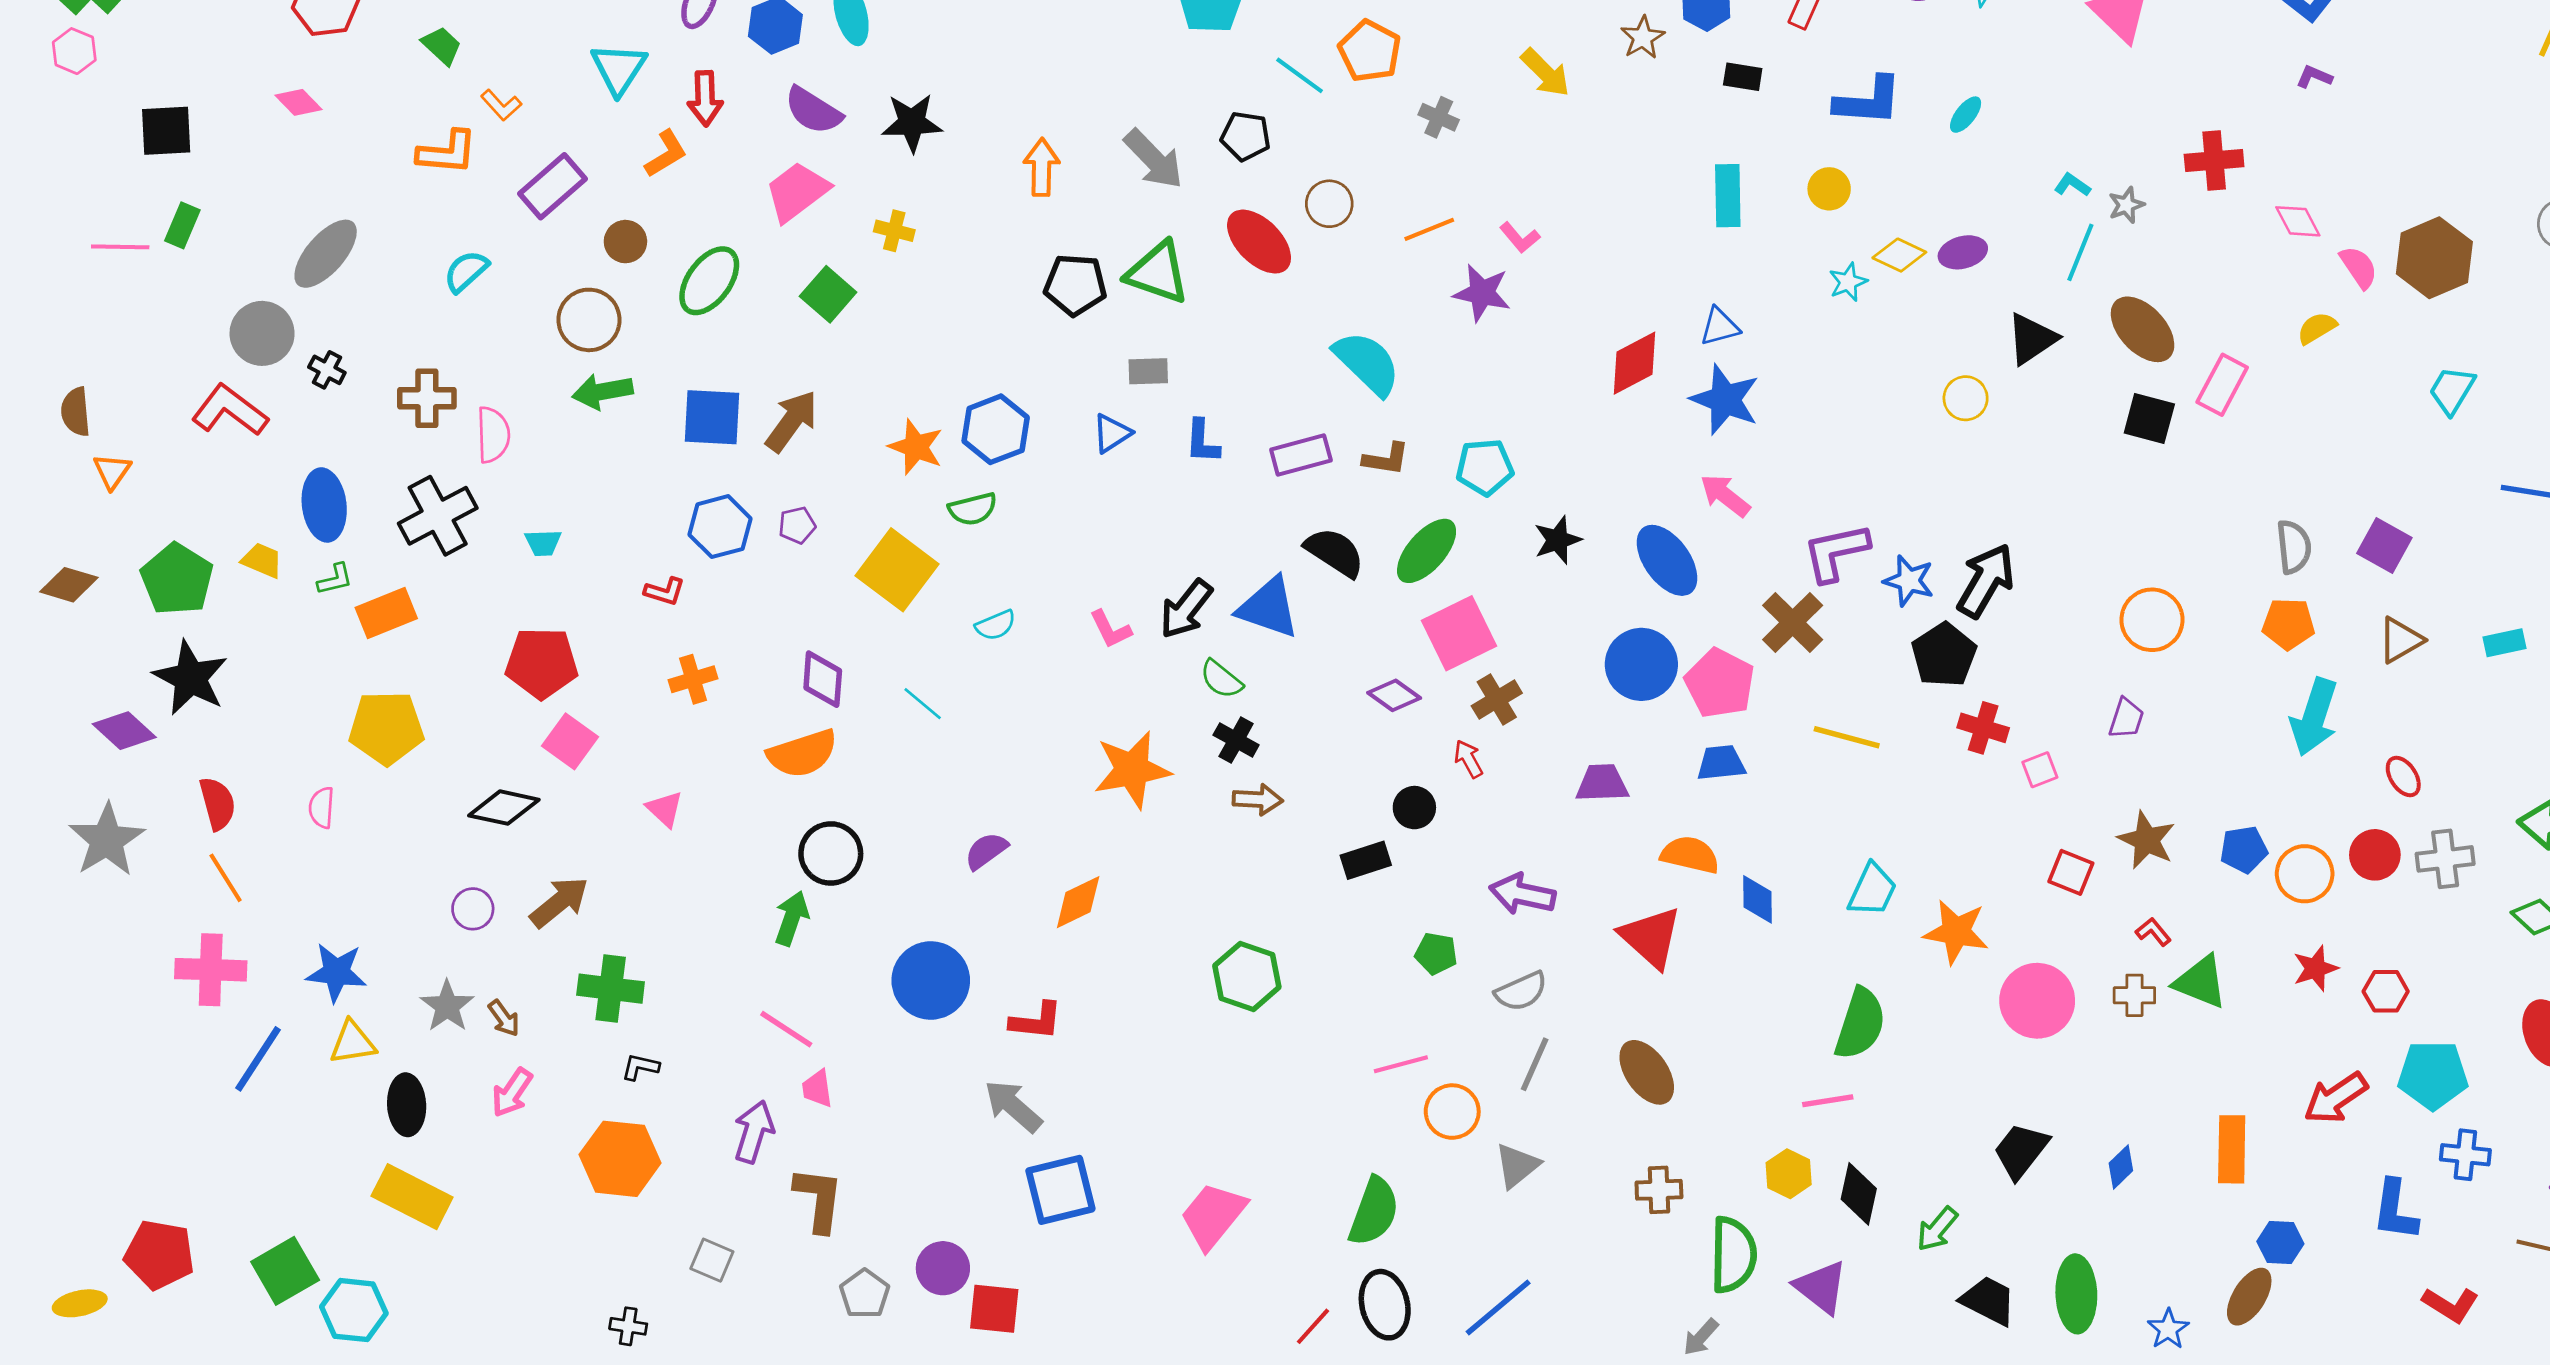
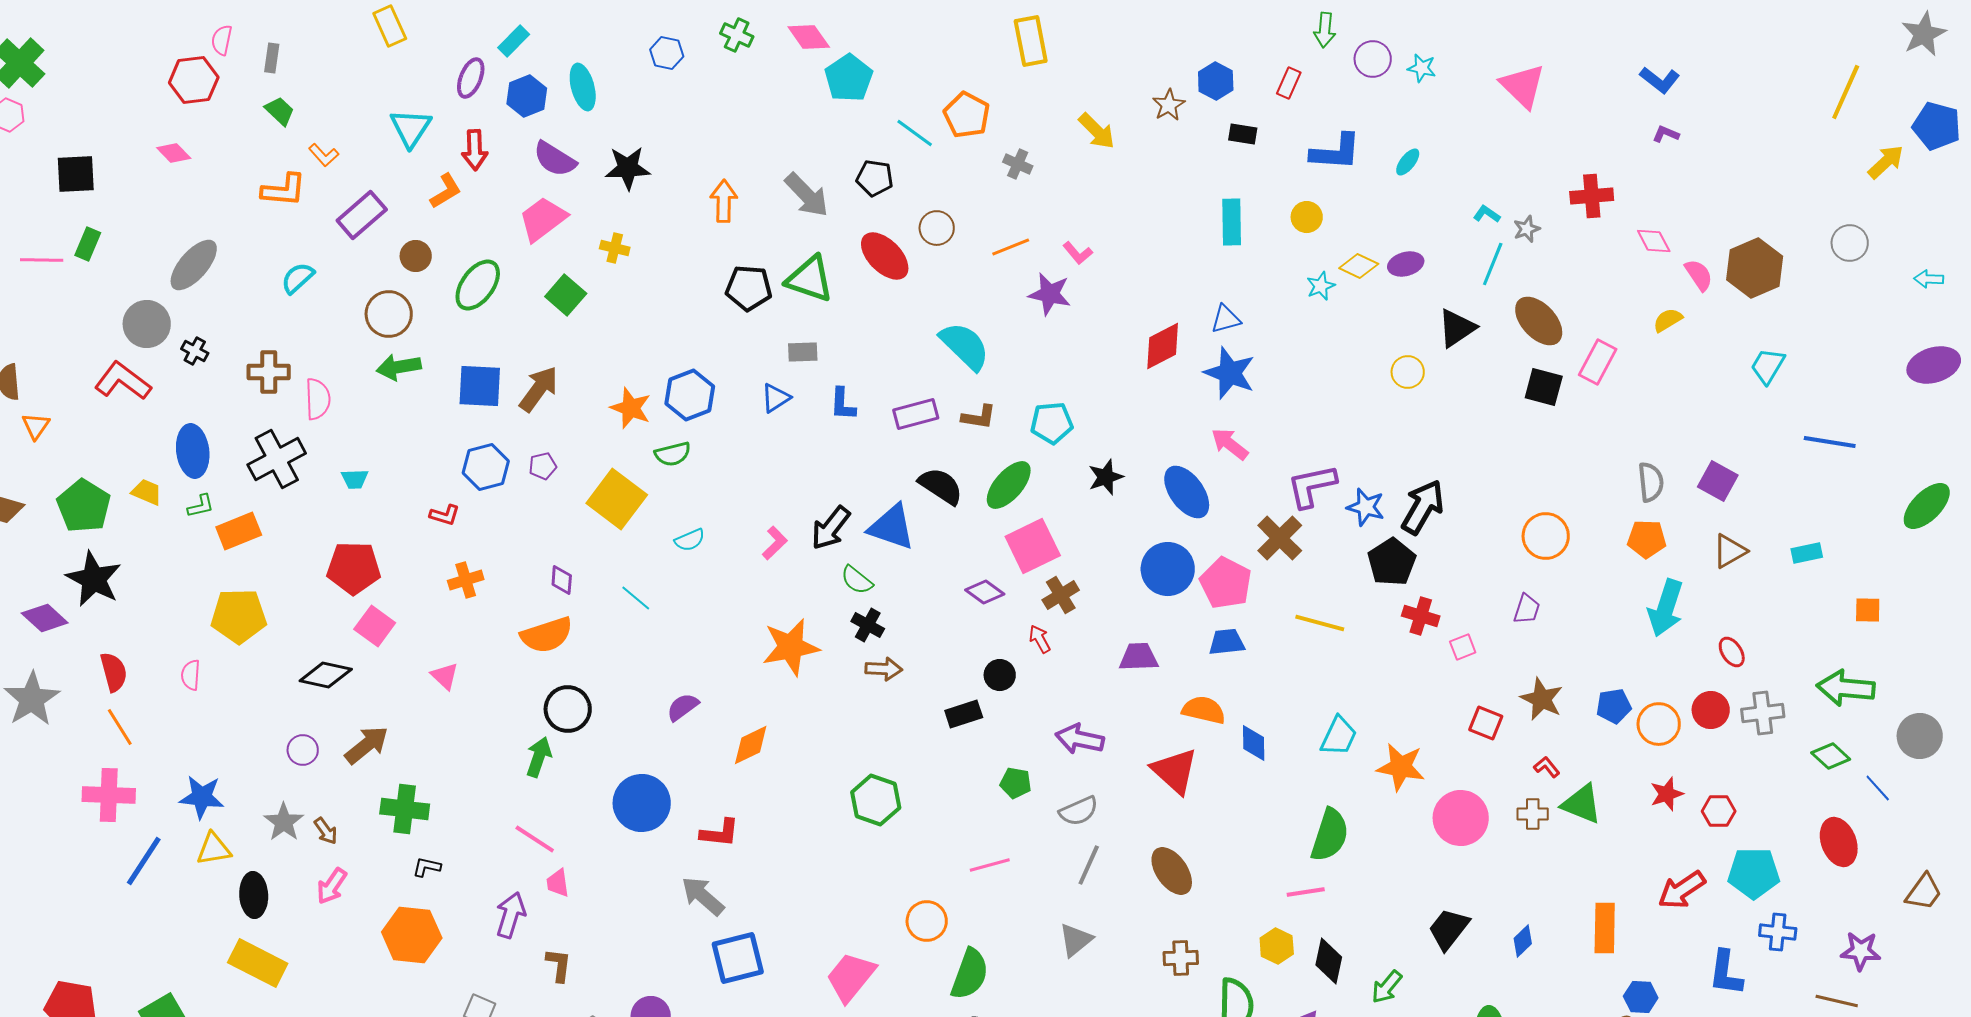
pink L-shape: (1110, 629) -> (775, 543), turned -108
purple diamond: (823, 679) -> (562, 580), size x0.7
orange circle: (1452, 1112) -> (927, 921), moved
brown L-shape: (819, 1199) -> (559, 965), size x0.7

